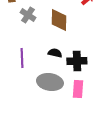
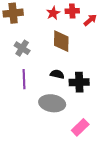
gray cross: (28, 15) -> (22, 48), moved
pink rectangle: (78, 89) -> (80, 127), moved, turned 42

